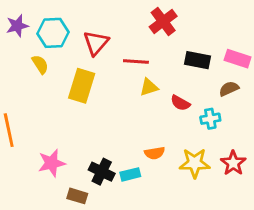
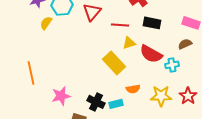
black rectangle: (197, 60) -> (152, 23), moved
yellow semicircle: (40, 64) -> (46, 23), moved, turned -112
yellow rectangle: (82, 86) -> (114, 63), moved, turned -60
red semicircle: (180, 103) -> (151, 54), size x1.6

